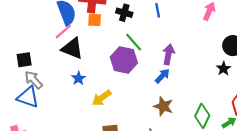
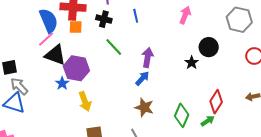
purple hexagon: (124, 60) -> (76, 68), moved
black star: (224, 69) -> (192, 63), moved
yellow arrow: (102, 98) -> (85, 101), turned -72

